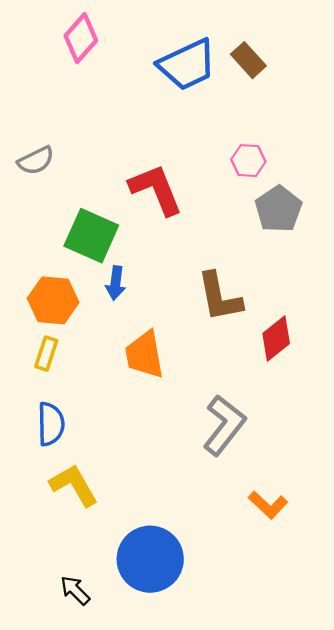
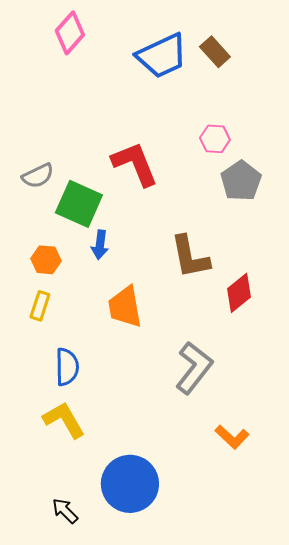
gray semicircle: (36, 161) -> (38, 176), moved
orange hexagon: (53, 300) -> (46, 260), size x0.7
blue semicircle: (51, 424) -> (67, 367), moved

